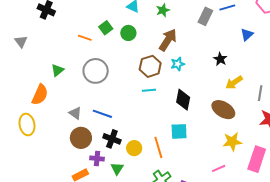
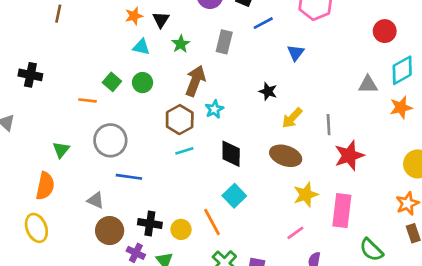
gray rectangle: (205, 16) -> (224, 42), moved
blue line: (102, 114) -> (129, 177), moved
cyan square: (179, 131) -> (234, 196), turned -30
purple cross: (97, 159) -> (136, 253), turned 32

